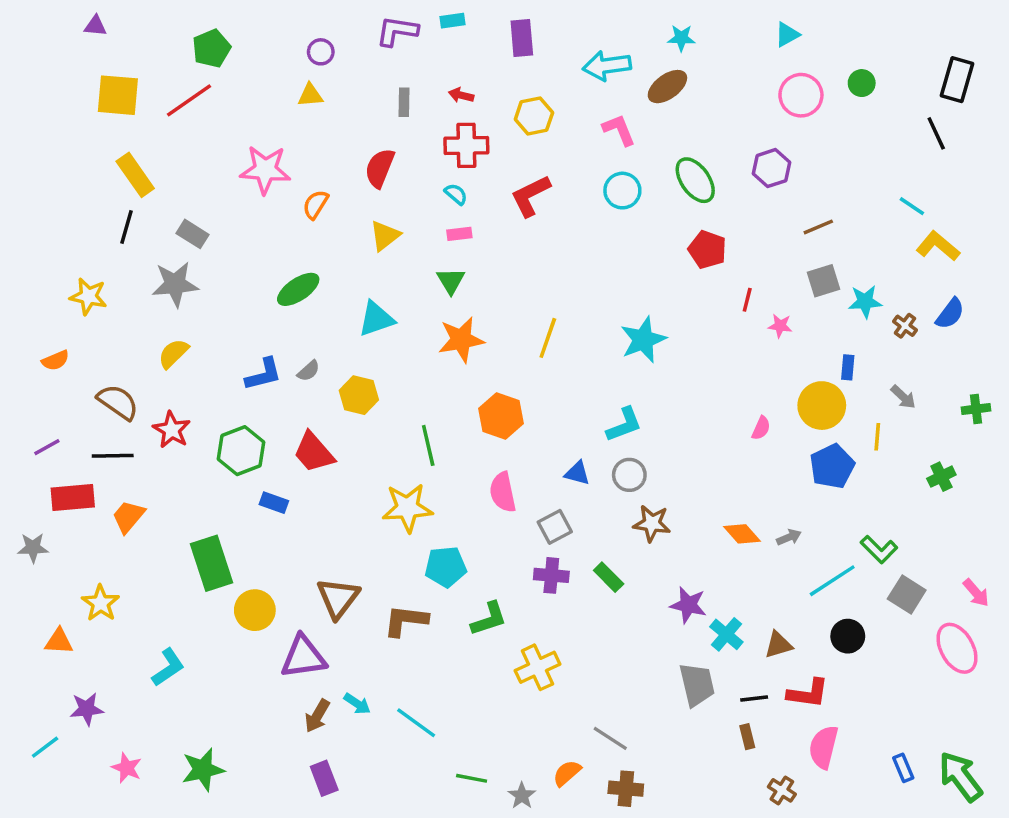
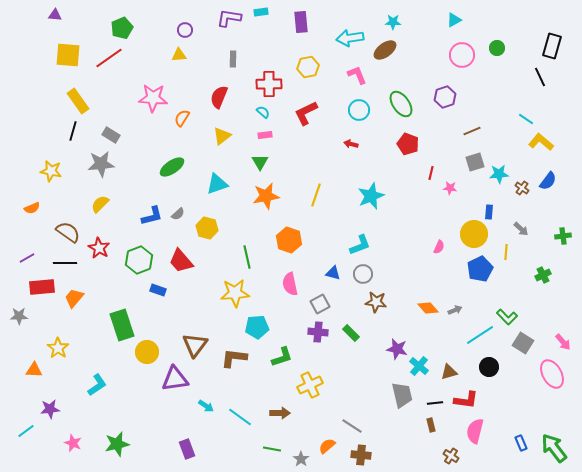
red arrow: (461, 95) -> (351, 144), moved
brown arrow: (317, 716) -> (280, 413), moved, turned -120

